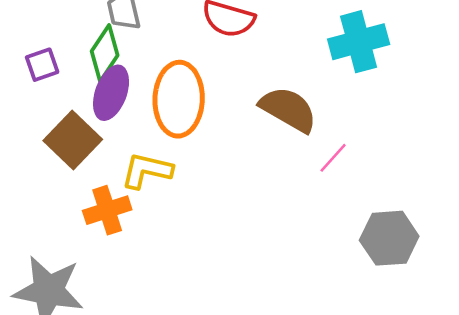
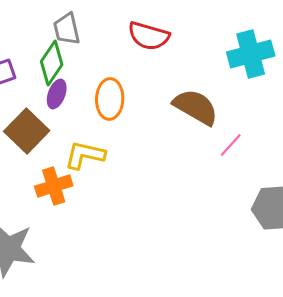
purple ellipse: (111, 93) -> (57, 94), size x0.7
orange ellipse: (179, 99) -> (110, 99), size x0.7

